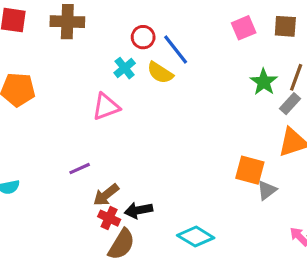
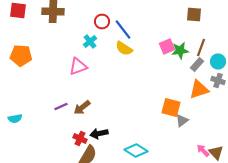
pink square: (244, 28) -> (167, 46), moved
yellow semicircle: (160, 73) -> (124, 48), moved
green star: (264, 82) -> (180, 50), turned 30
brown arrow: (106, 195) -> (82, 108), moved

